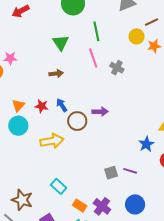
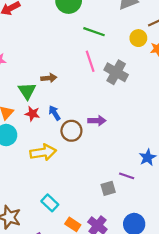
green line: (96, 31) -> (94, 32), turned -60
green triangle: (61, 43) -> (27, 91), moved
gray cross: (117, 68) -> (116, 72), size x1.5
purple line: (130, 171) -> (127, 176), moved

